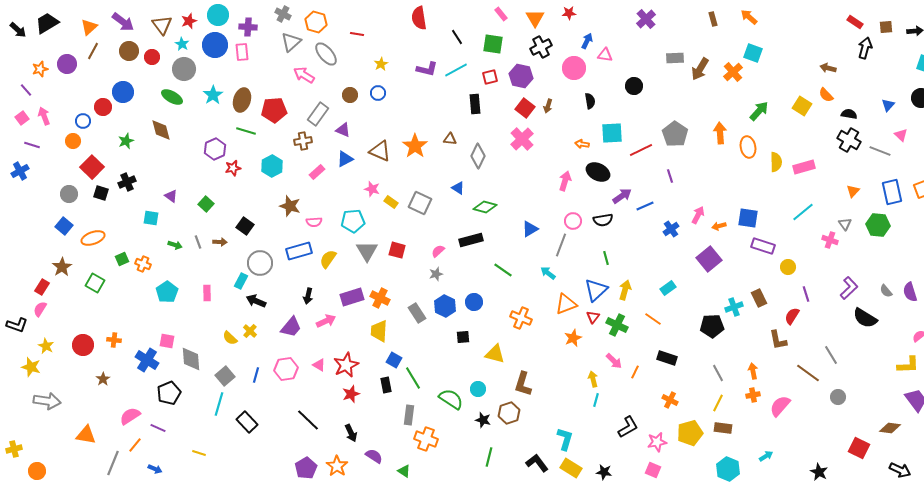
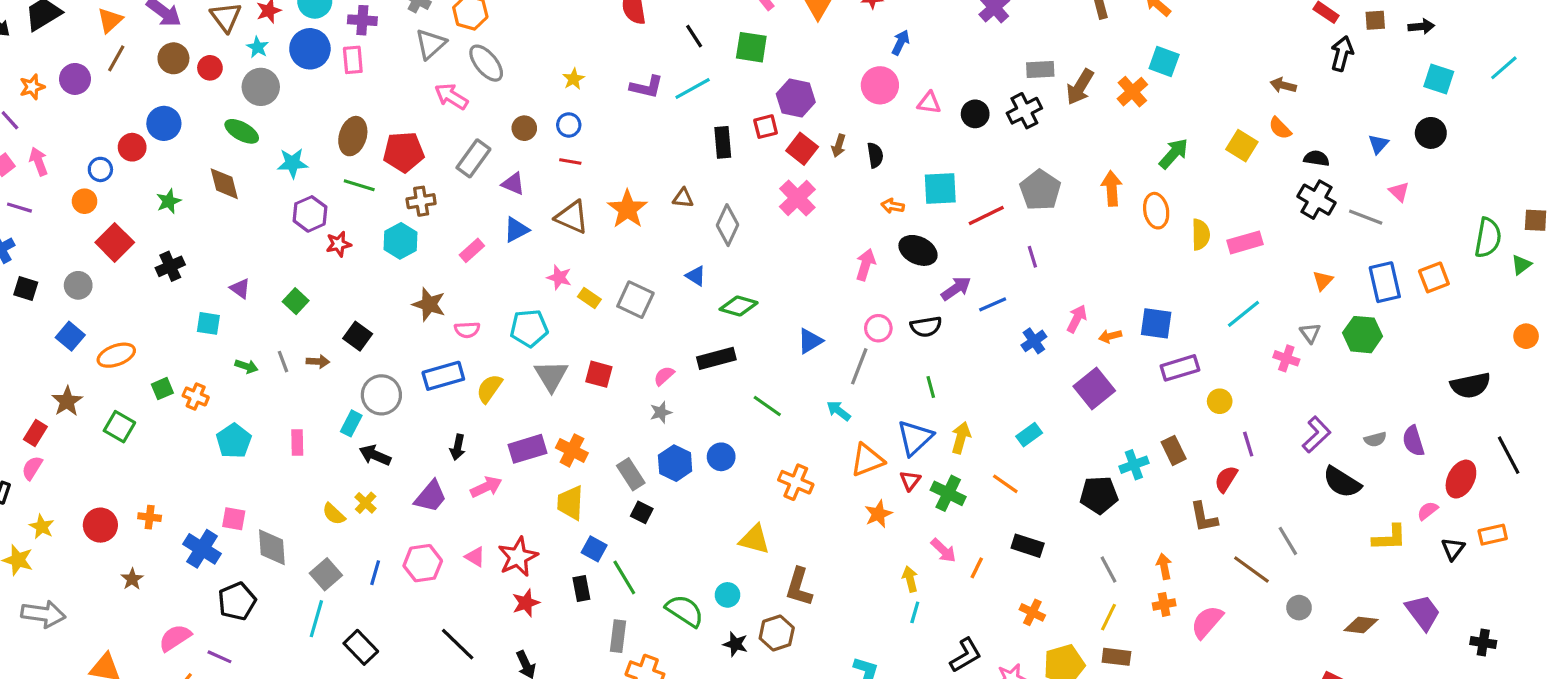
red line: (357, 34) -> (570, 161), moved
black cross: (541, 47) -> (1024, 111), moved
pink triangle: (605, 55) -> (929, 103), moved
red square: (490, 77) -> (766, 127), moved
cyan star: (213, 95) -> (292, 163), moved, turned 30
black semicircle: (590, 101) -> (875, 155), moved
brown cross: (303, 141) -> (421, 201), moved
black square: (101, 193) -> (26, 289), moved
purple rectangle: (763, 246) -> (1180, 368), turned -35
gray semicircle: (886, 291) -> (1375, 439), turned -64
black square: (463, 337) -> (642, 512), moved, turned 32
yellow L-shape: (908, 365) -> (1390, 538), moved
brown diamond: (890, 428) -> (1361, 625), moved

